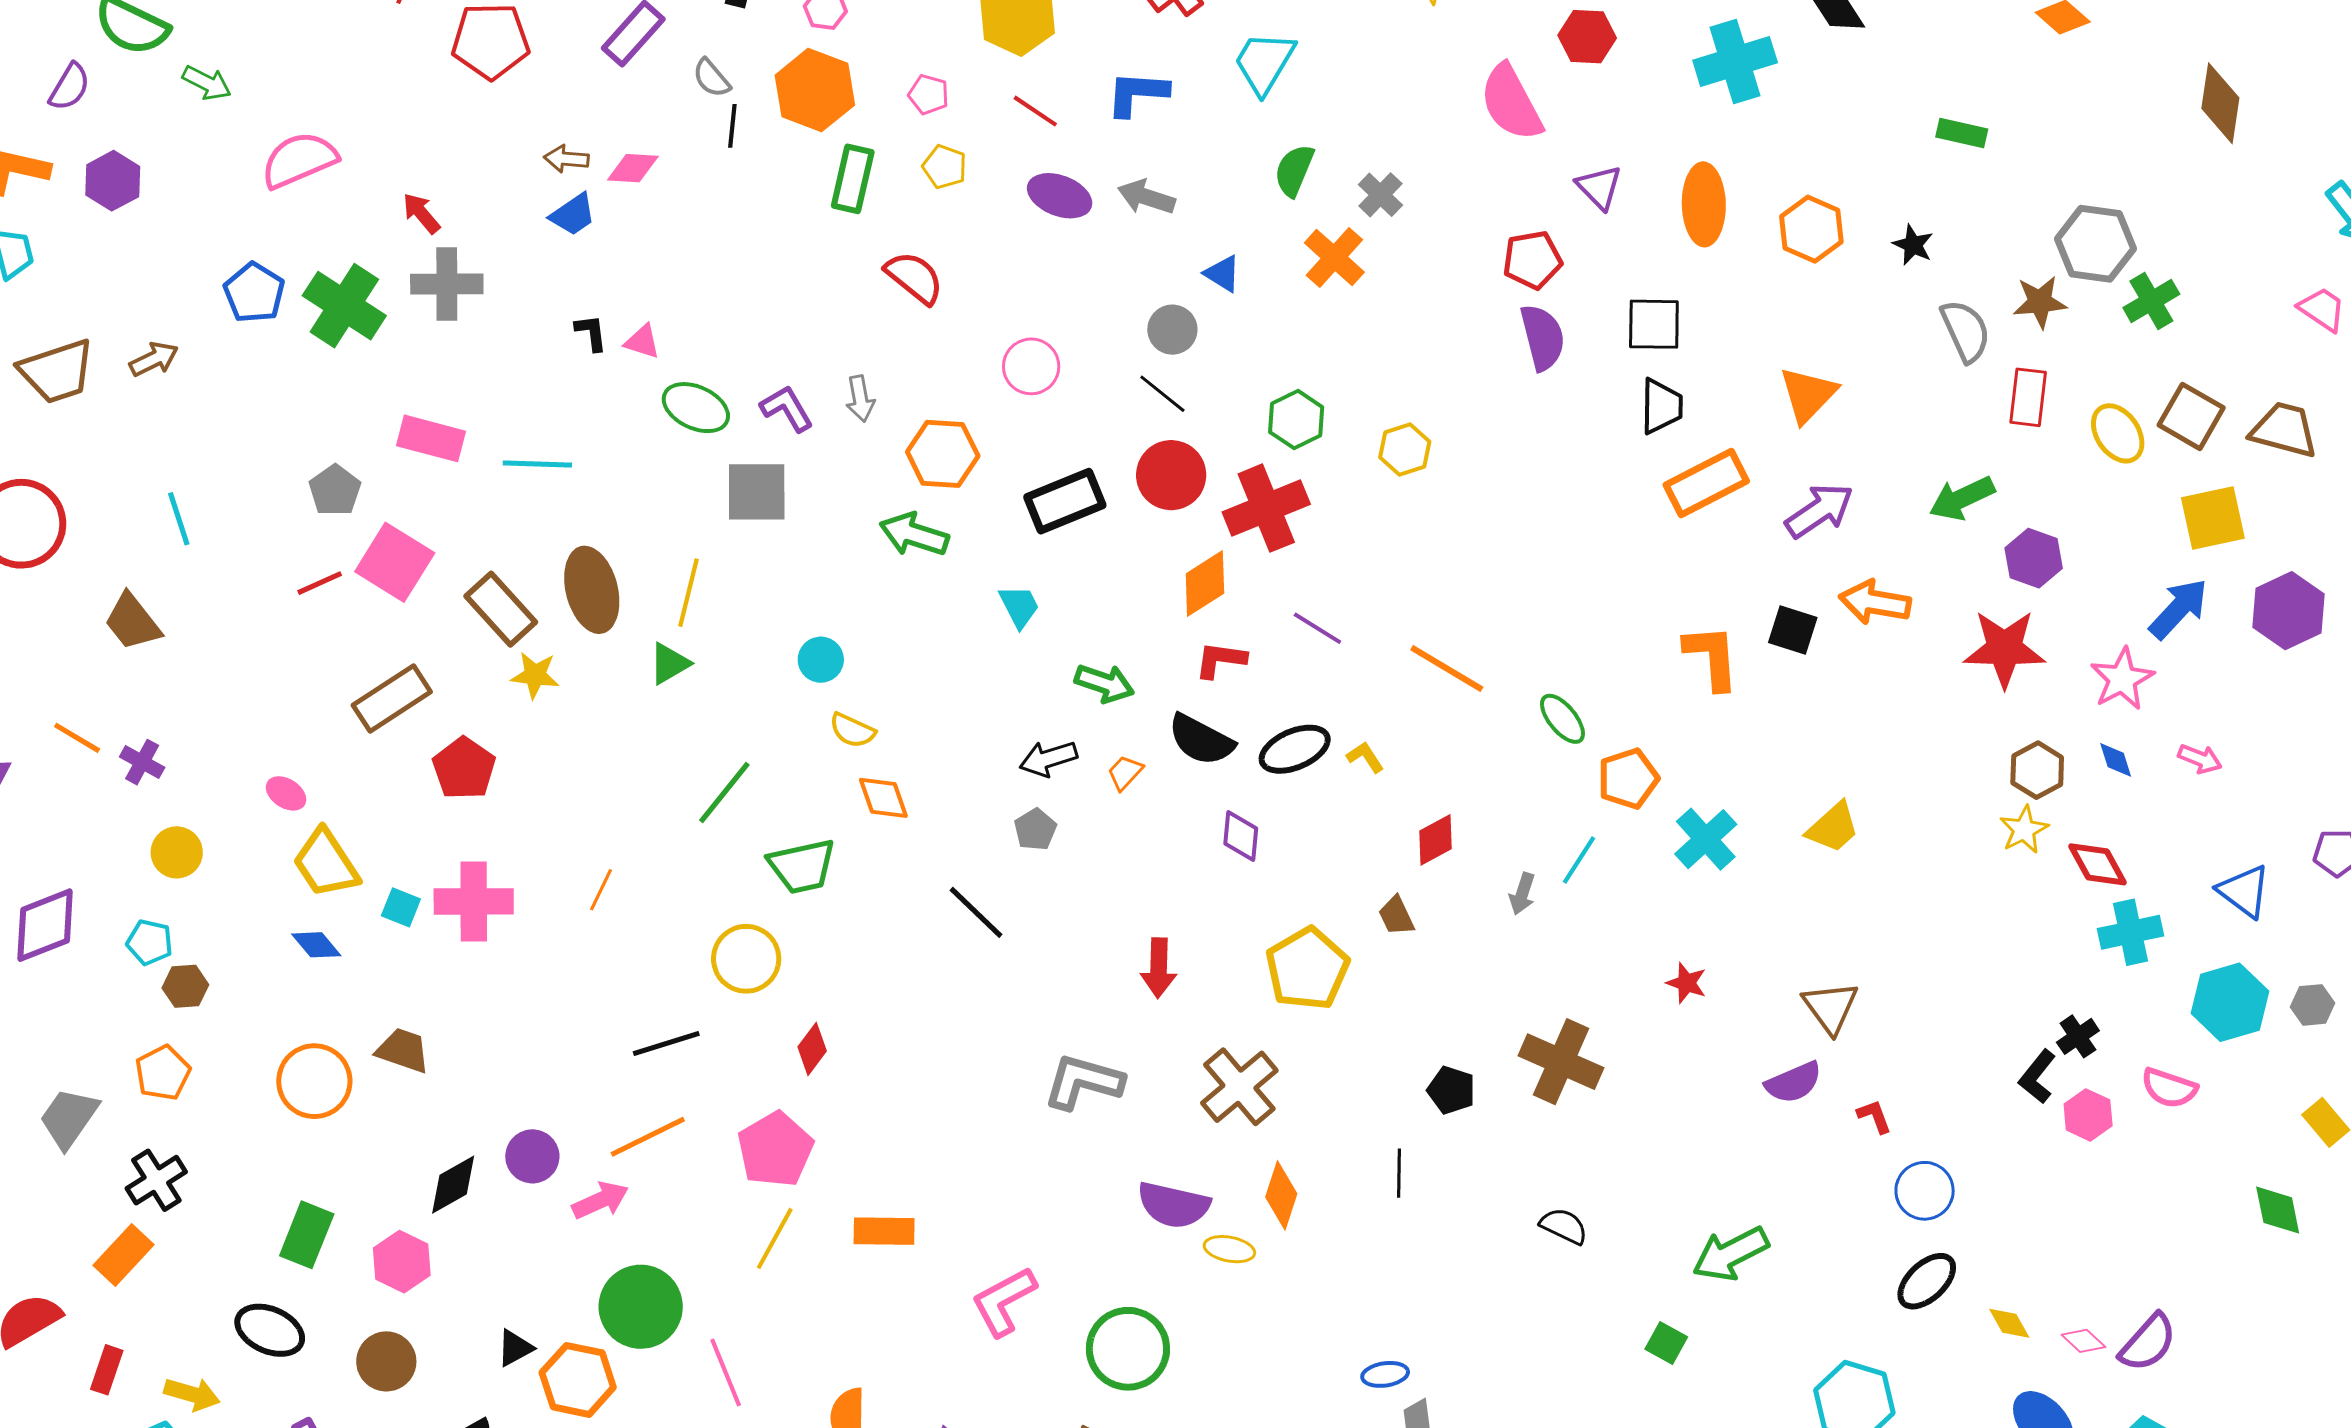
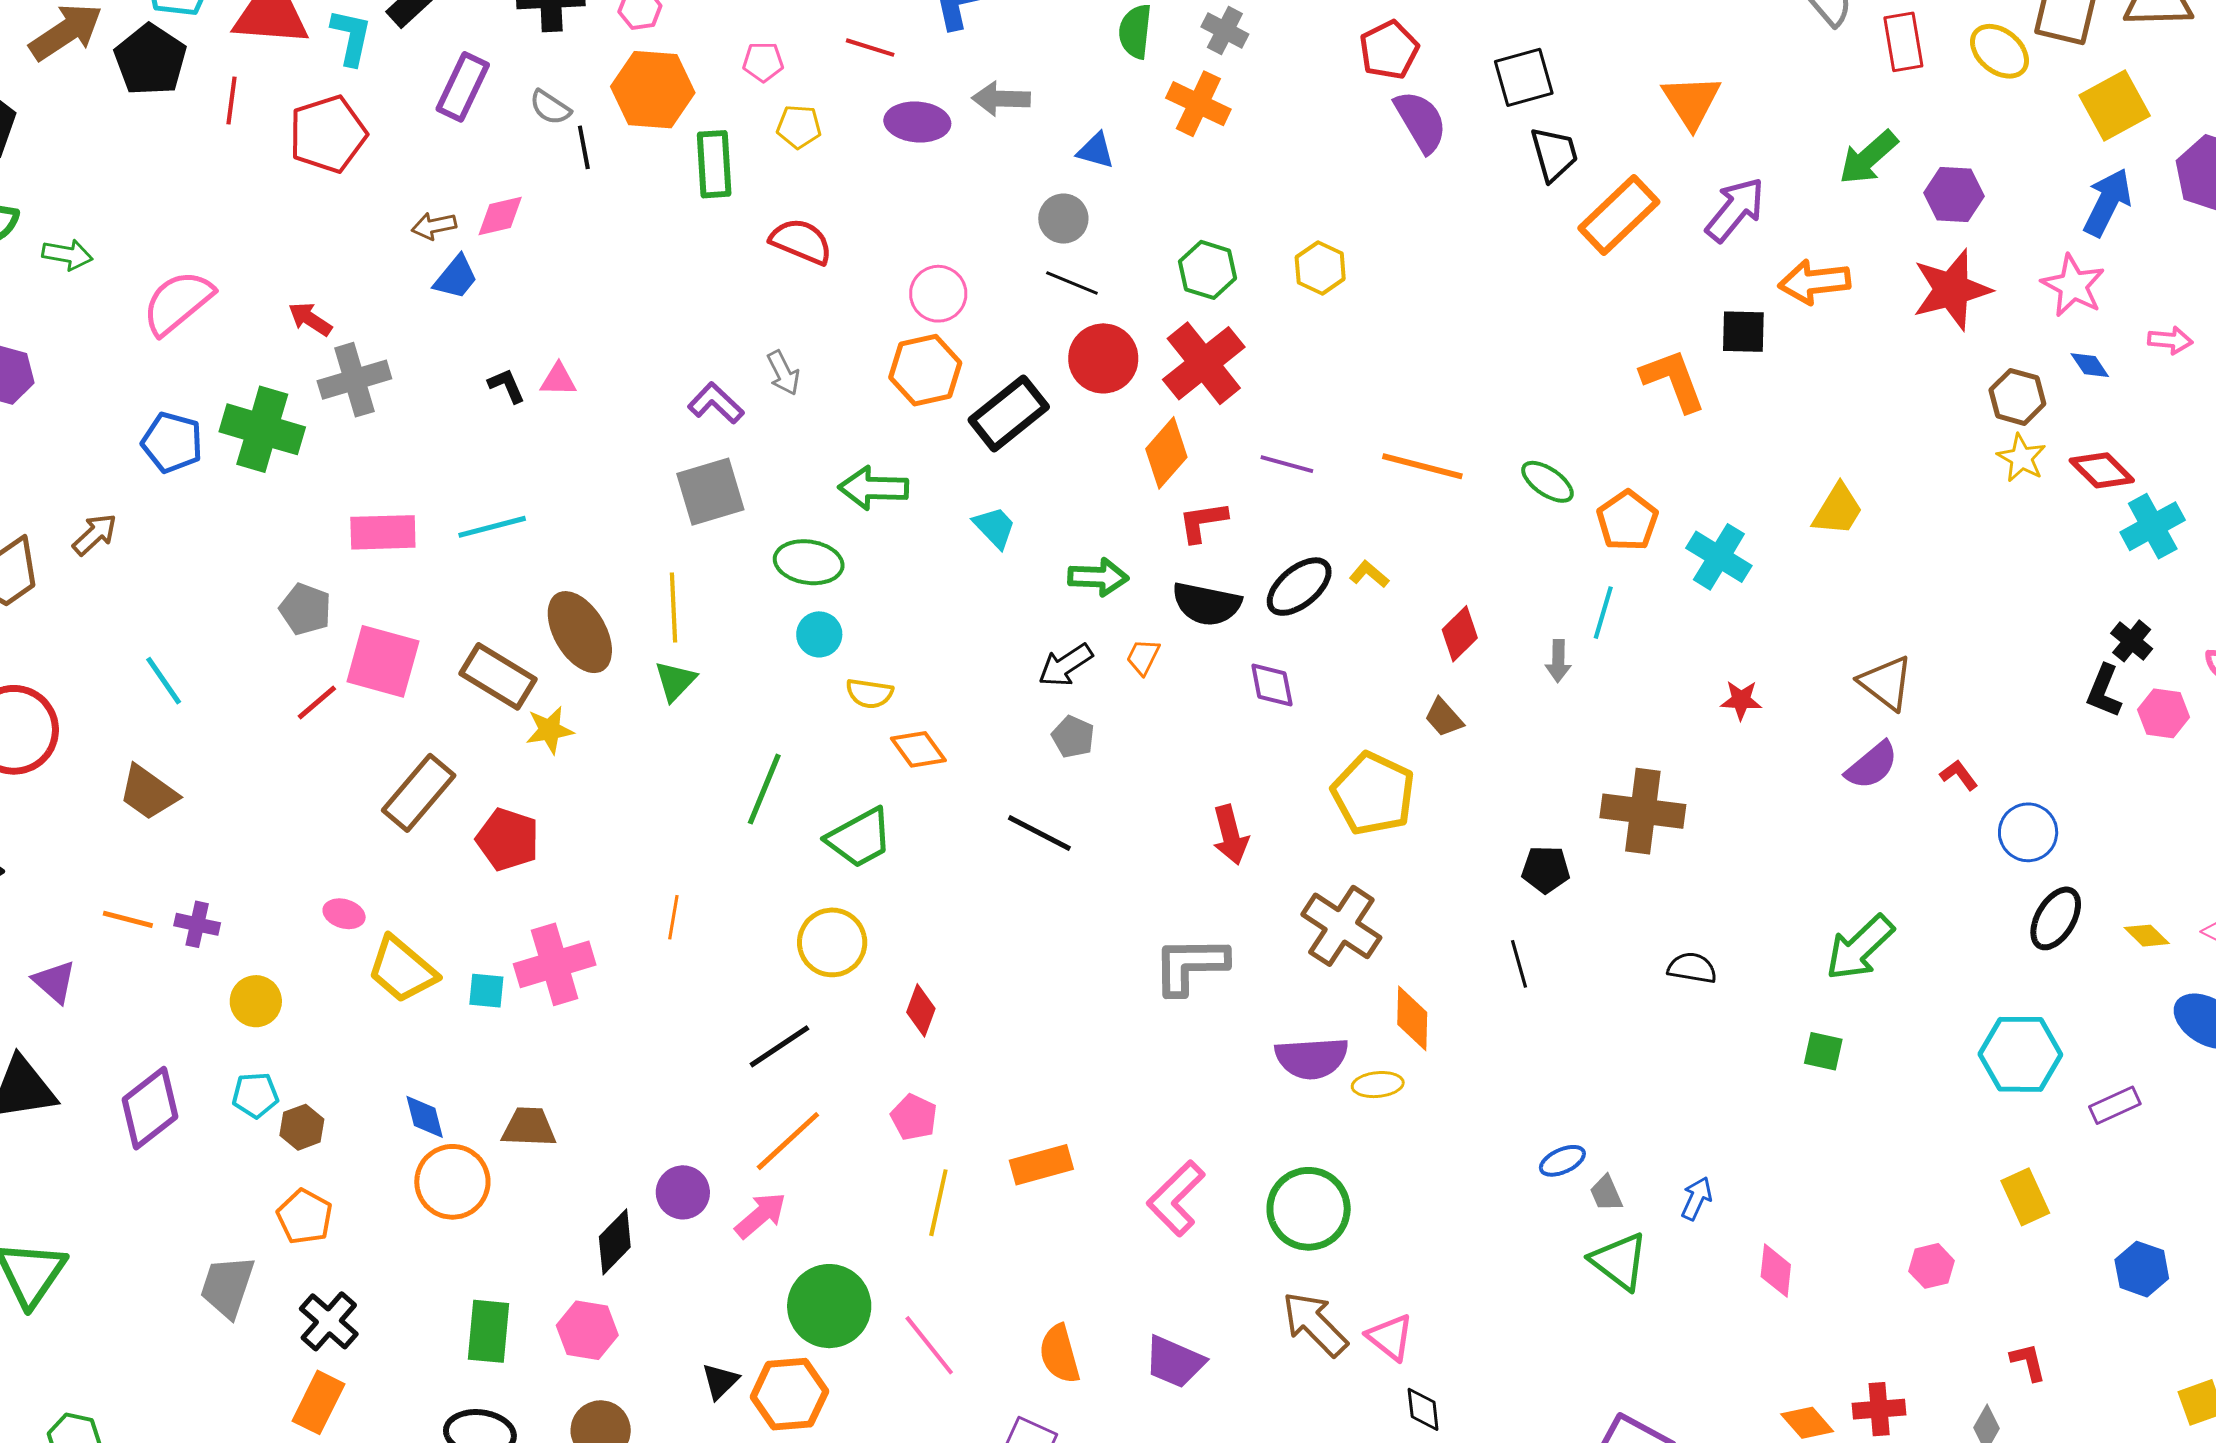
green ellipse: (696, 408) -> (809, 562), moved
orange hexagon: (943, 454) -> (925, 370), moved
blue diamond: (316, 945) -> (425, 1117), moved, turned 42
pink pentagon: (775, 1149) -> (914, 1117), size x0.6

